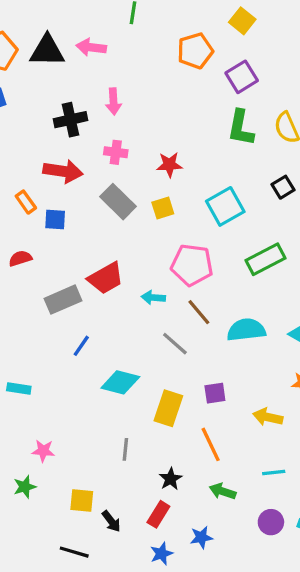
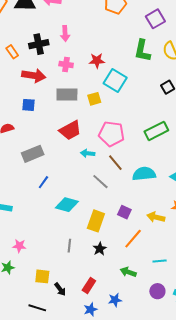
purple square: (242, 77) -> (155, 19), moved
red star: (169, 165) -> (97, 61), moved
orange rectangle: (26, 202) -> (12, 52), moved
gray rectangle: (118, 202) -> (67, 95), turned -45
cyan square: (225, 206) -> (115, 80), moved, turned -30
red trapezoid: (106, 278) -> (70, 130), moved
purple square: (215, 393) -> (124, 212), turned 32
yellow arrow: (268, 417) -> (156, 217), moved
orange line: (211, 444) -> (133, 239), moved, turned 65
black star: (171, 479) -> (100, 249), moved

